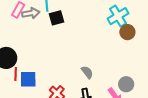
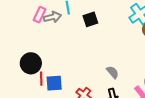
black square: (57, 18) -> (90, 19), moved

